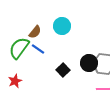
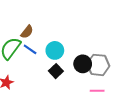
cyan circle: (62, 26) -> (55, 50), moved

